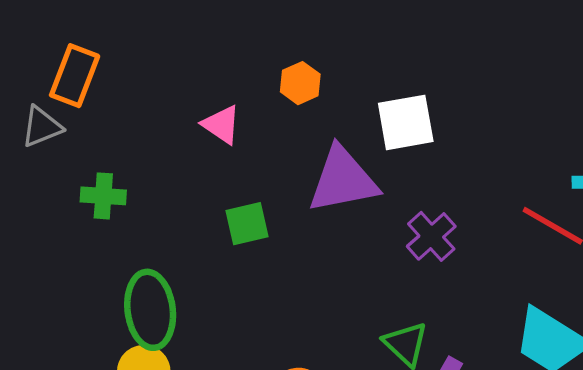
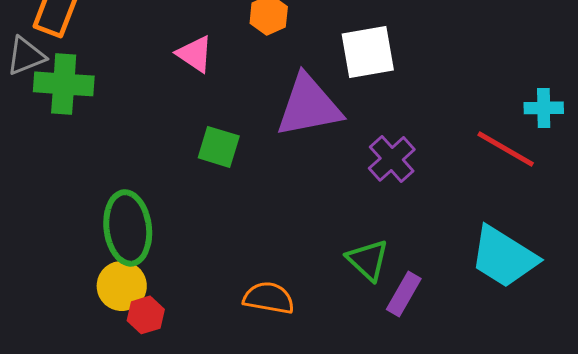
green cross: (103, 196) -> (64, 84), moved, size x1.4
green square: (247, 224) -> (219, 147), turned 30

